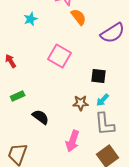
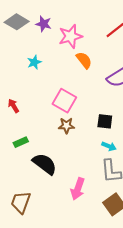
cyan arrow: (103, 100) -> (109, 146), turned -112
brown star: (81, 103) -> (66, 126), moved
black semicircle: (41, 117) -> (45, 164), size x1.4

